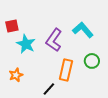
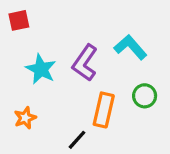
red square: (12, 26) -> (19, 20), moved

